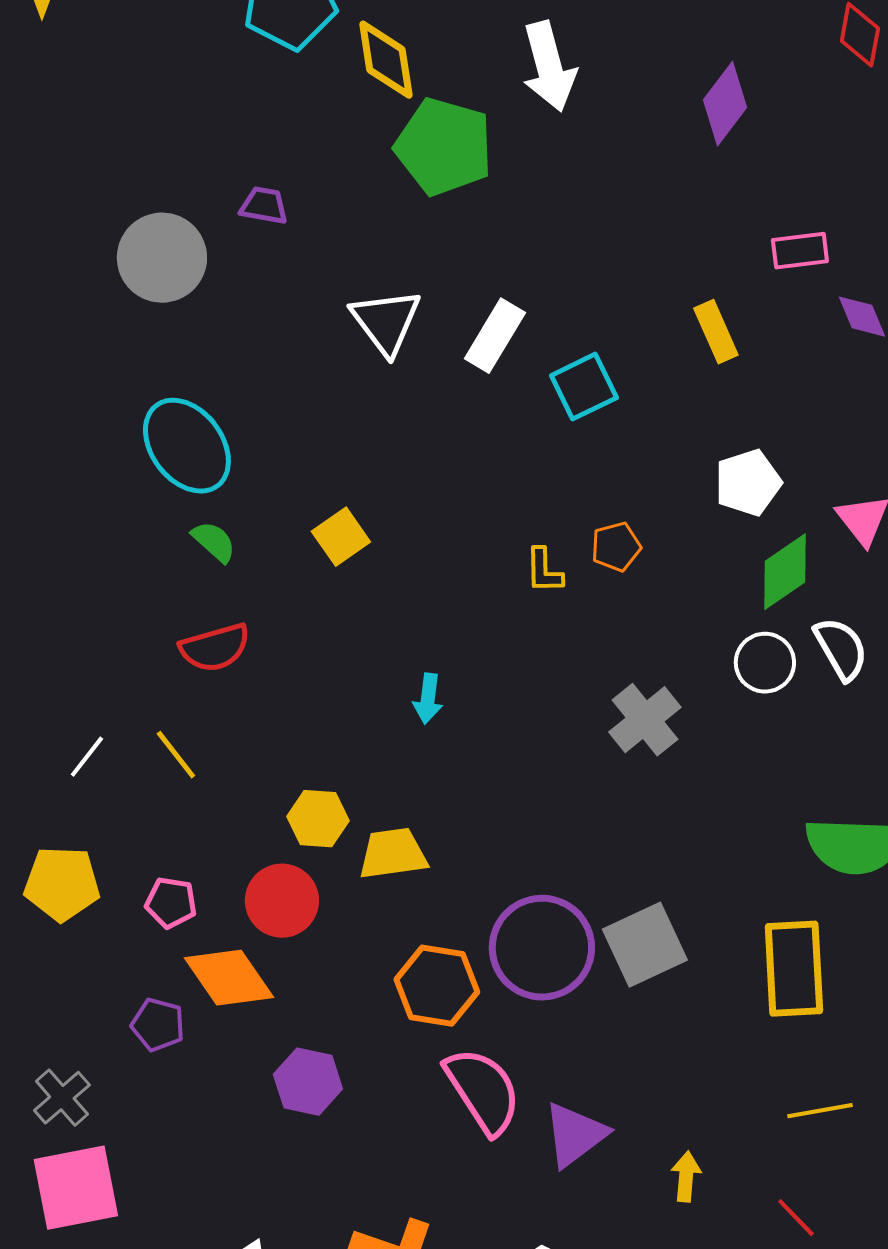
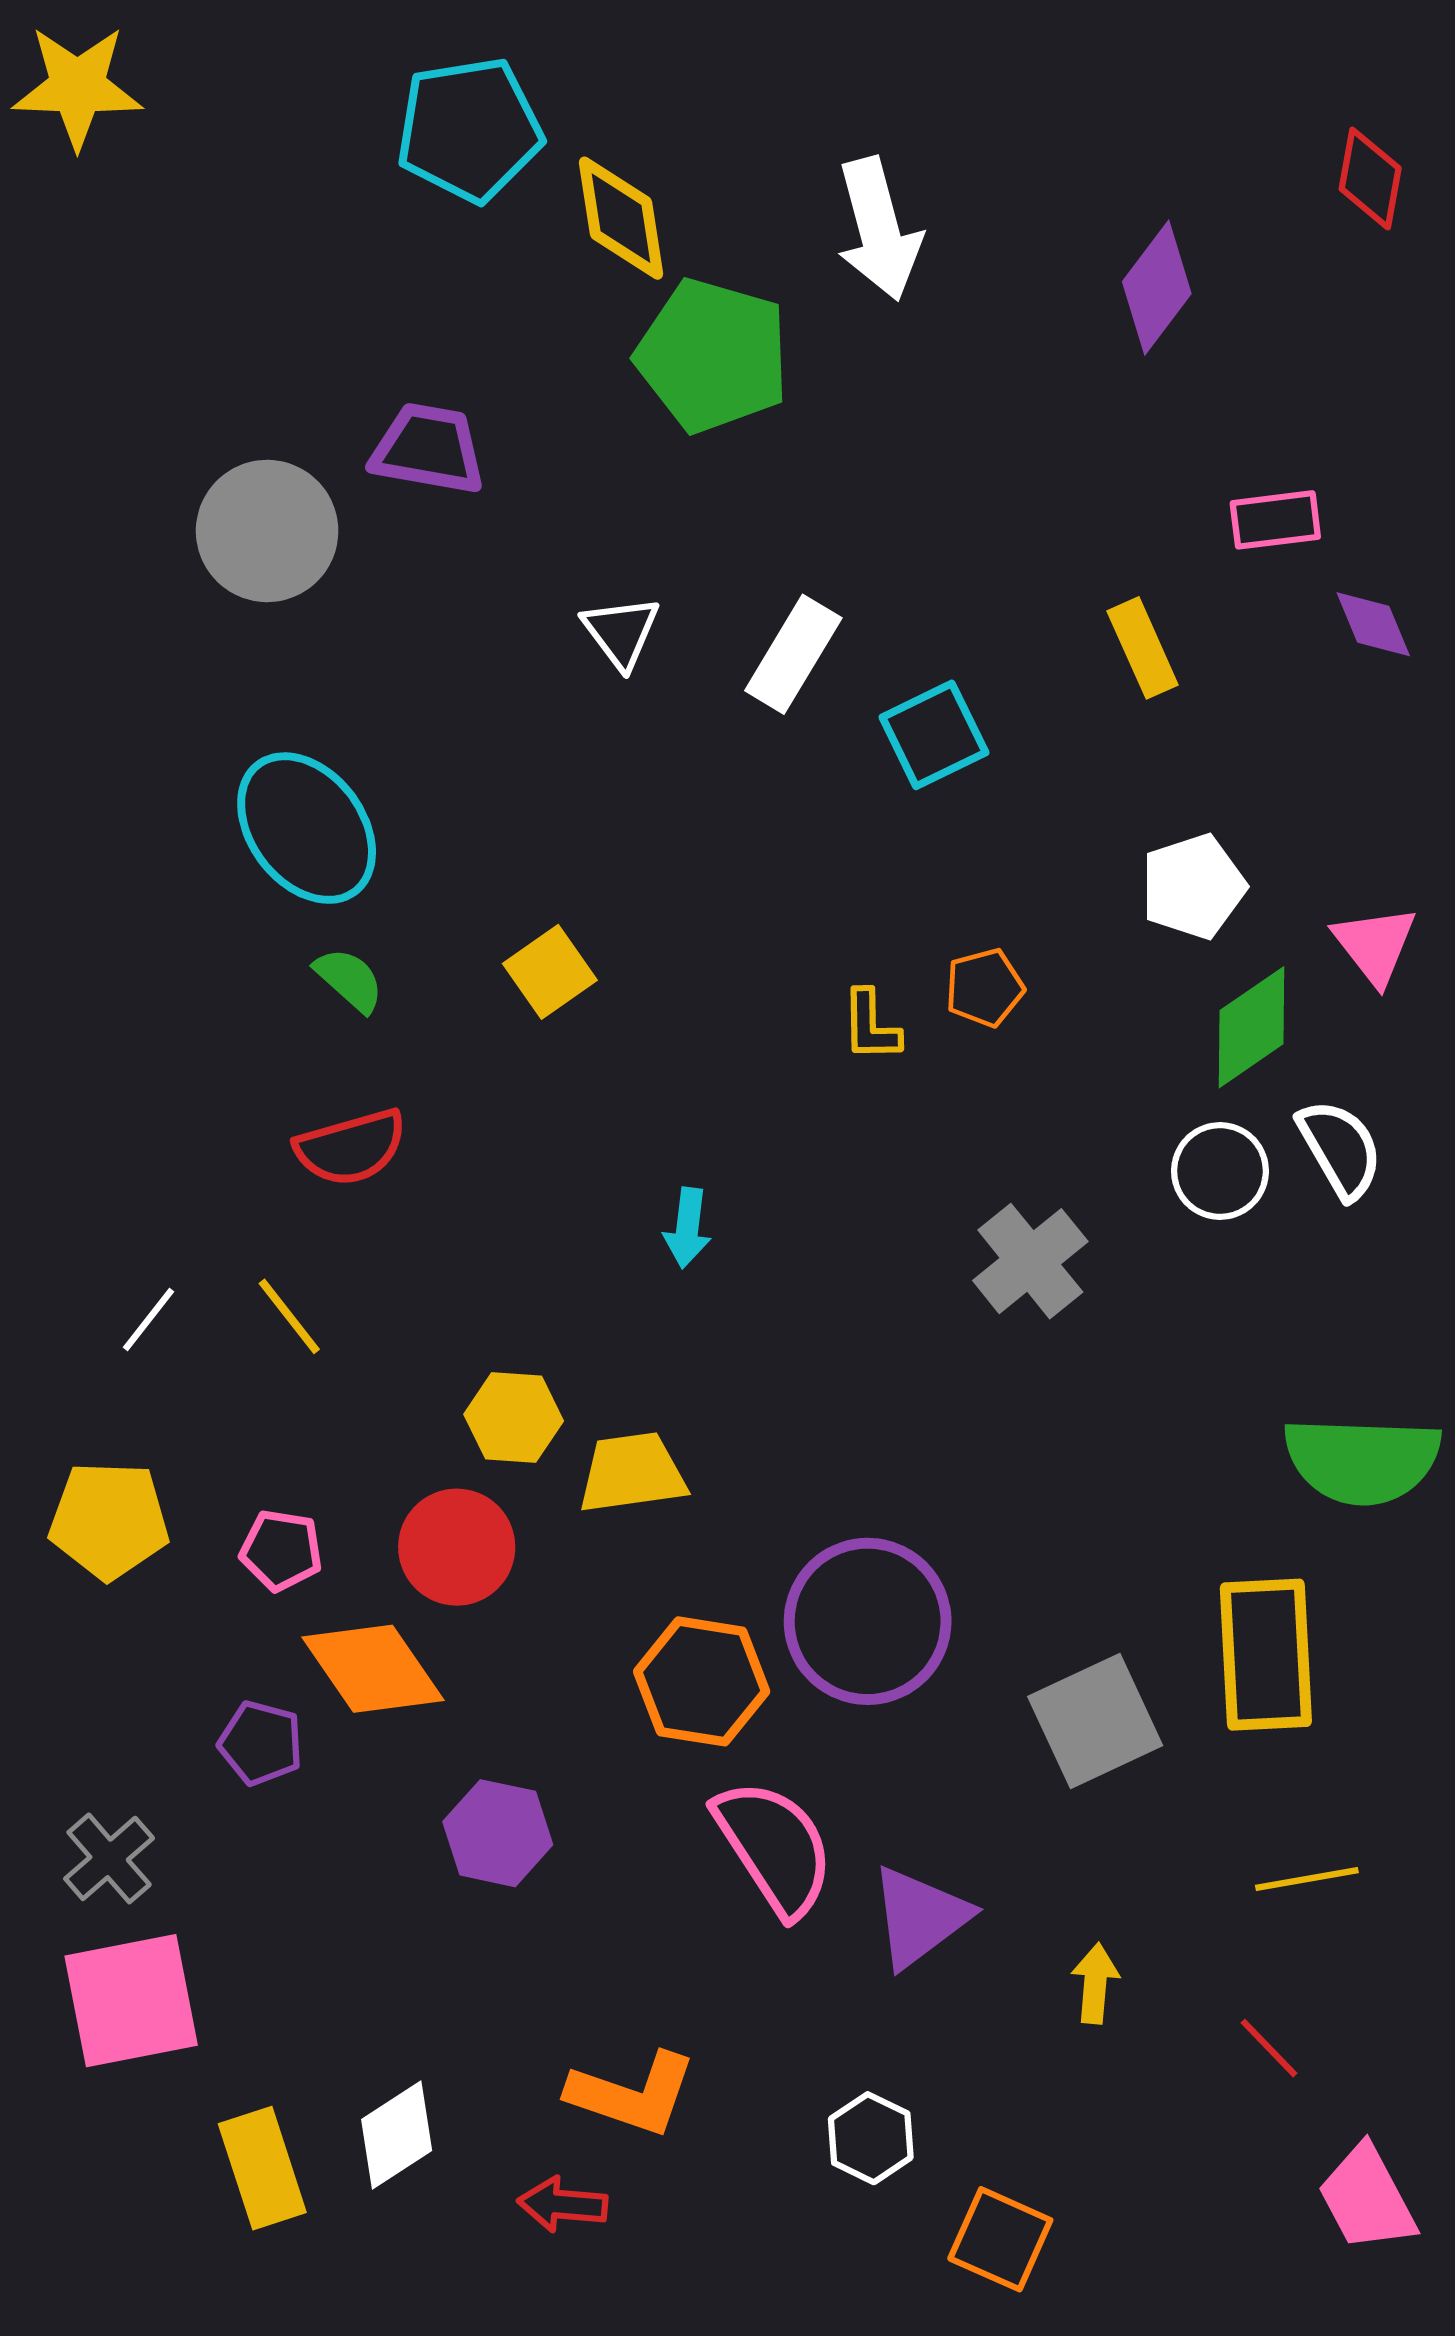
purple trapezoid: (264, 206) -> (428, 449), size x1.5
white triangle: (386, 322) -> (621, 632), size x0.7
gray square: (645, 945) -> (1095, 1721), moved

